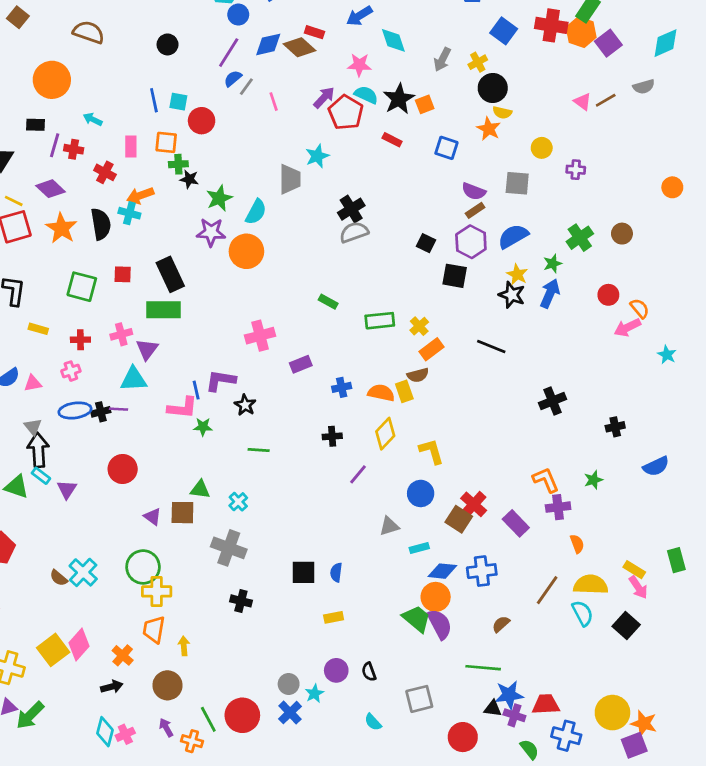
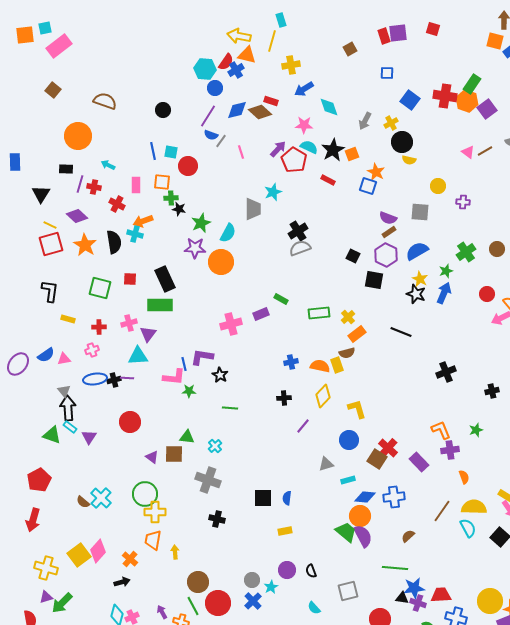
blue semicircle: (233, 78) -> (211, 135), turned -120
orange star: (489, 129) -> (376, 172), moved
purple rectangle: (301, 364) -> (261, 314), moved
brown circle: (168, 685) -> (198, 582), moved

